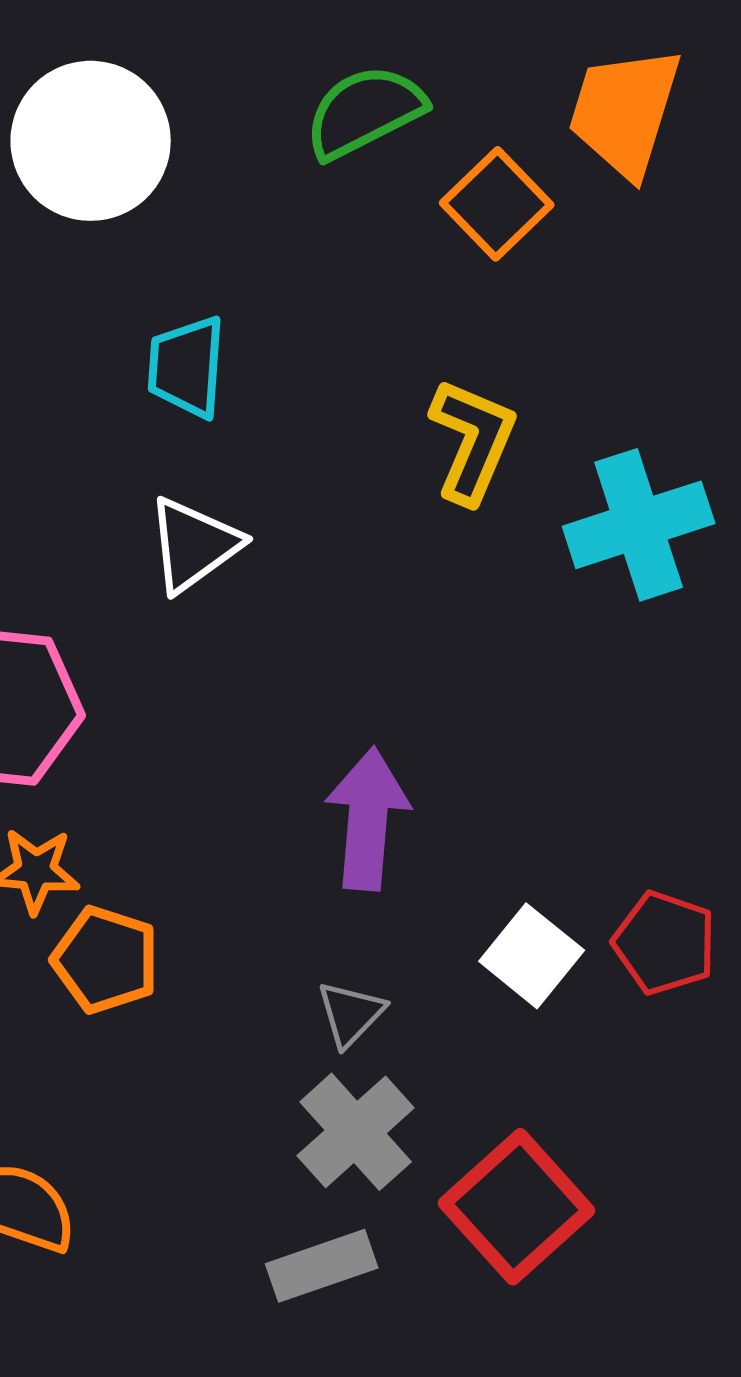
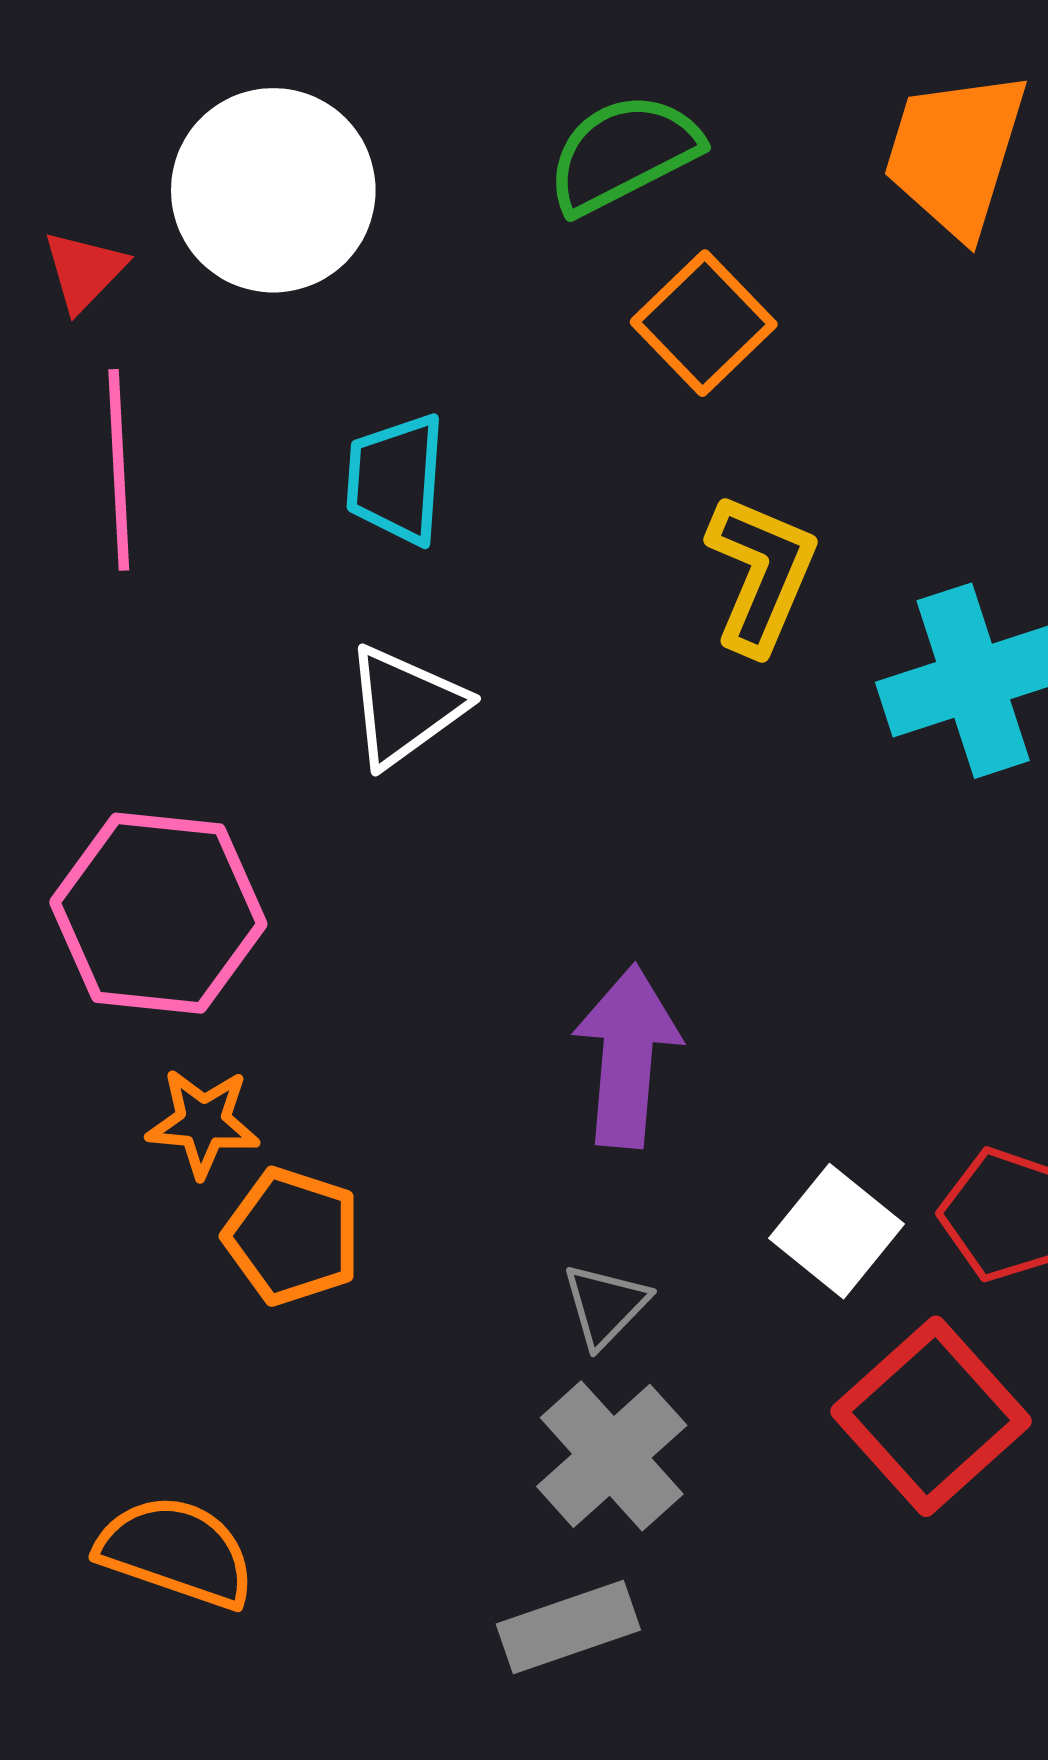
orange square: (497, 204) -> (704, 323), moved
red square: (517, 1207) -> (931, 1416), moved

